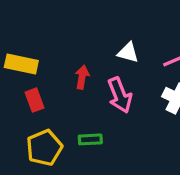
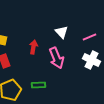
white triangle: (128, 52) -> (62, 32), turned 32

